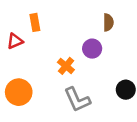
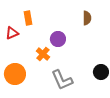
purple circle: (92, 49) -> (58, 39), moved
orange cross: (66, 66) -> (43, 54), moved

